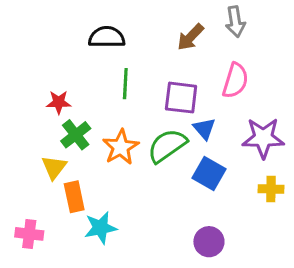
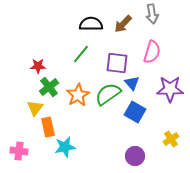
black semicircle: (107, 37) -> (91, 24), moved
green line: (125, 84) -> (81, 54), turned 36
yellow cross: (271, 189) -> (171, 139), moved, turned -35

